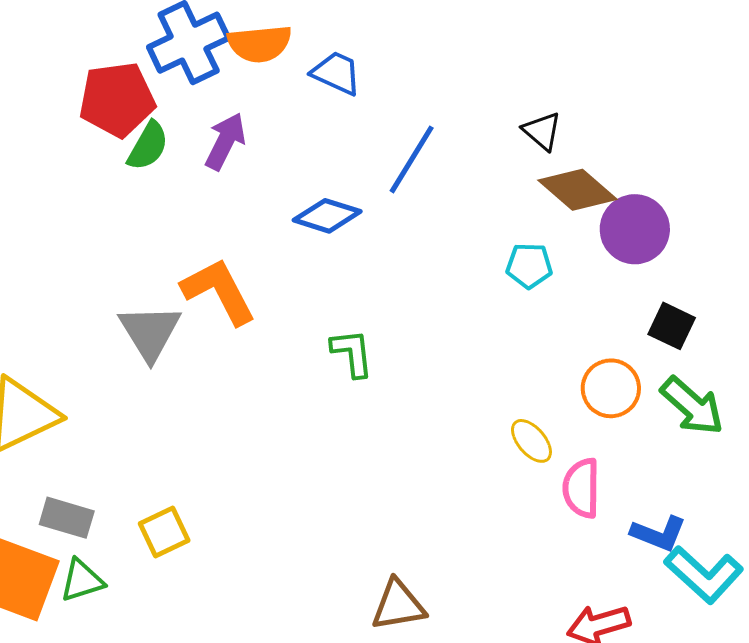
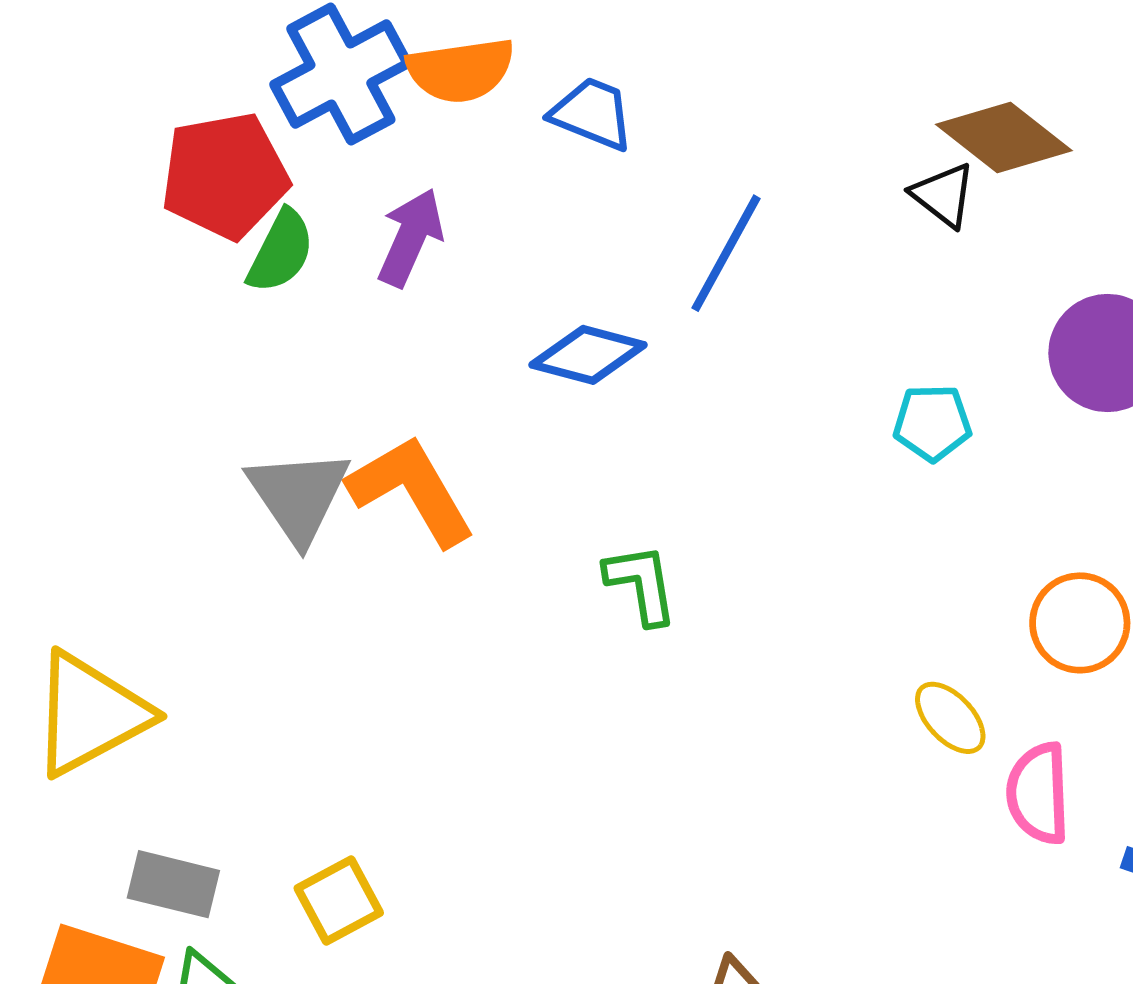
brown diamond: (577, 190) -> (1004, 138), moved
gray triangle: (150, 332) -> (298, 496), moved

